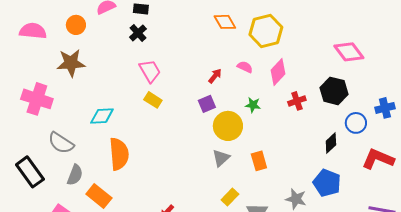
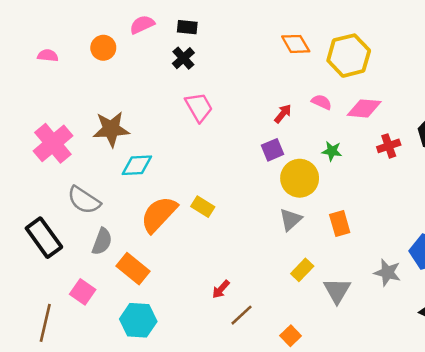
pink semicircle: (33, 31) -> (48, 56), size x0.6
brown star: (71, 63) -> (111, 129), moved
pink diamond: (278, 72) -> (364, 108), turned 52
pink cross: (37, 99) -> (53, 143), turned 32
yellow rectangle: (153, 100) -> (203, 207), moved
orange semicircle: (119, 154) -> (159, 214), turned -132

